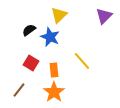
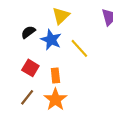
yellow line: (82, 61) -> (79, 48), moved
brown line: (19, 90) -> (27, 97), moved

